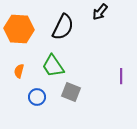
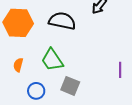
black semicircle: (63, 27) -> (62, 21), turned -104

